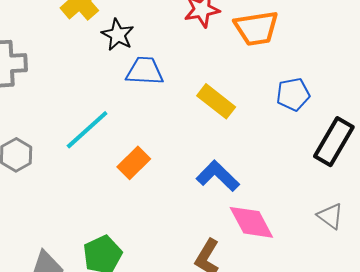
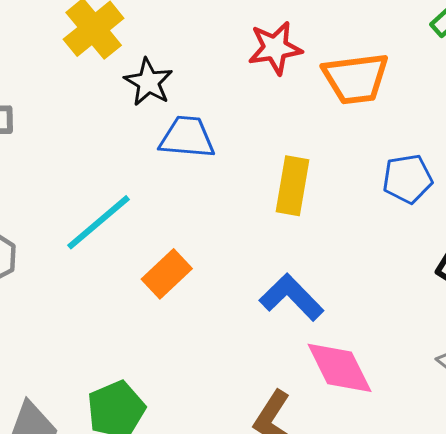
yellow rectangle: (216, 101) -> (292, 186), turned 60

